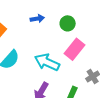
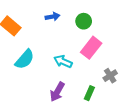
cyan arrow: (47, 62) -> (63, 62), size x0.7

